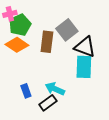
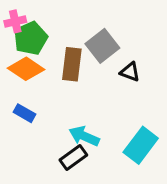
black triangle: (85, 47) -> (130, 72), size x0.6
cyan rectangle: (84, 67) -> (141, 145), moved, turned 35
blue rectangle: (26, 91) -> (24, 113), moved, turned -40

